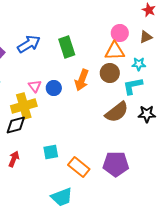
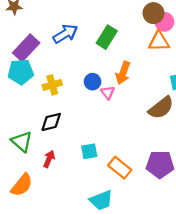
green rectangle: (67, 47) -> (107, 37), turned 50
brown circle: (110, 73) -> (153, 13), moved
pink triangle: (35, 86) -> (108, 93), moved
yellow cross: (24, 106) -> (52, 85), moved, size x0.7

